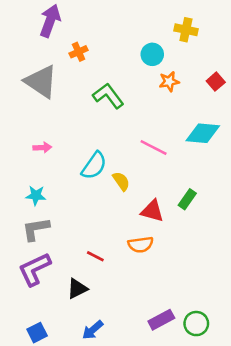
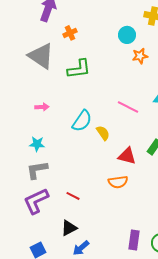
green L-shape: (108, 96) -> (79, 69), moved, turned 120
red line: (95, 256) -> (73, 196), moved
black triangle: (77, 289) -> (69, 228), moved
purple rectangle: (161, 320) -> (134, 240), turned -54

